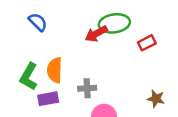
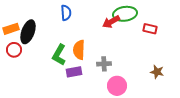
blue semicircle: (38, 22) -> (66, 13), turned 42
red rectangle: (147, 43) -> (150, 29), turned 40

